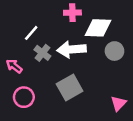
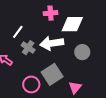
gray circle: (114, 51) -> (82, 52), moved
pink circle: (24, 97) -> (31, 84), moved
pink triangle: (119, 103) -> (75, 87), moved

